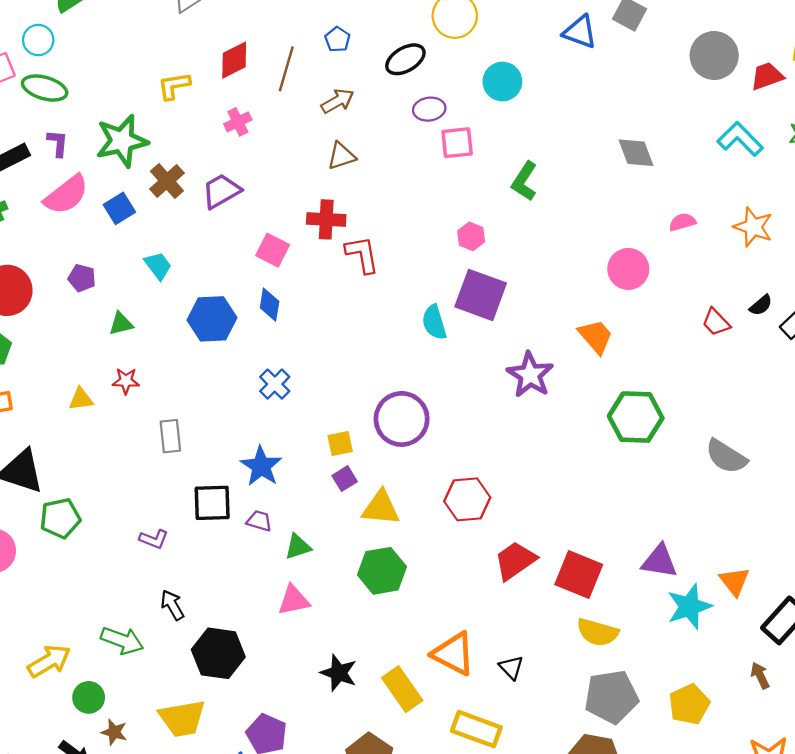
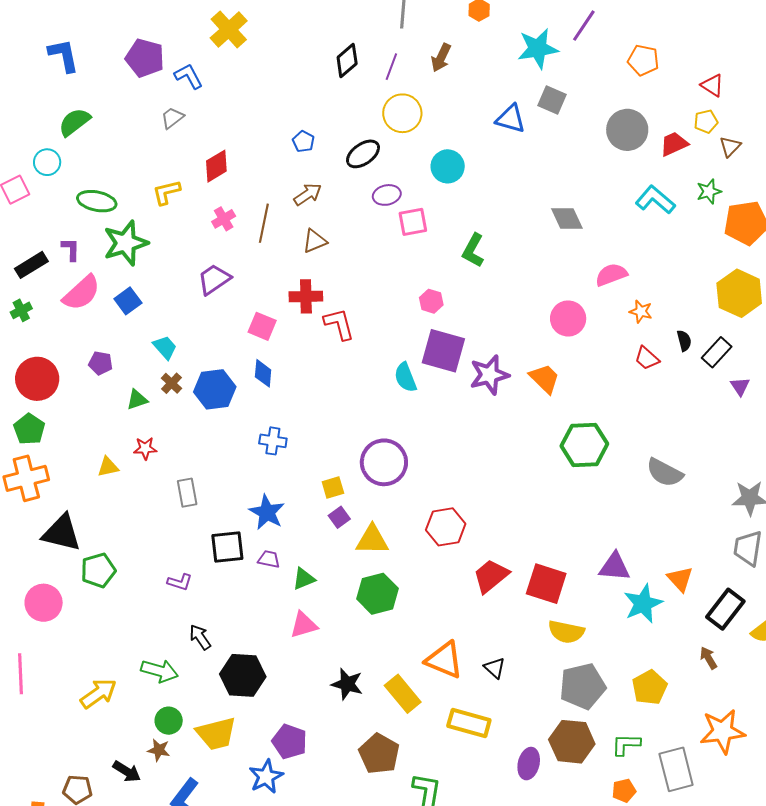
brown line: (286, 69) -> (264, 223), moved
green ellipse: (45, 88) -> (97, 201), moved
brown cross: (167, 181) -> (171, 383), moved, size x0.7
pink semicircle: (682, 222) -> (611, 275), size x1.4
orange star: (753, 227) -> (641, 311), moved, size x0.7
black semicircle: (761, 305) -> (684, 341), turned -60
purple star: (530, 375) -> (489, 375), moved, turned 30
blue cross: (275, 384) -> (273, 441), turned -32
green circle: (89, 697) -> (169, 721), moved

